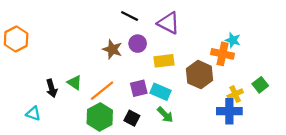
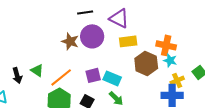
black line: (130, 16) -> (85, 12), turned -35
cyan star: (233, 40) -> (170, 60), moved
purple circle: (138, 44) -> (92, 36), size x1.5
yellow rectangle: (164, 61) -> (128, 41), moved

